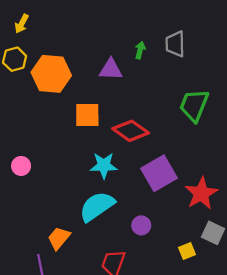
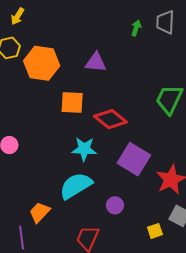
gray trapezoid: (175, 44) -> (165, 22), moved
green arrow: (140, 50) -> (136, 28), moved
purple square: (159, 173) -> (134, 159), turned -32

